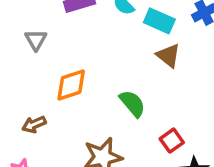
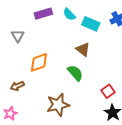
brown triangle: (168, 56) -> (83, 49), moved
red square: (172, 141) -> (108, 91), moved

